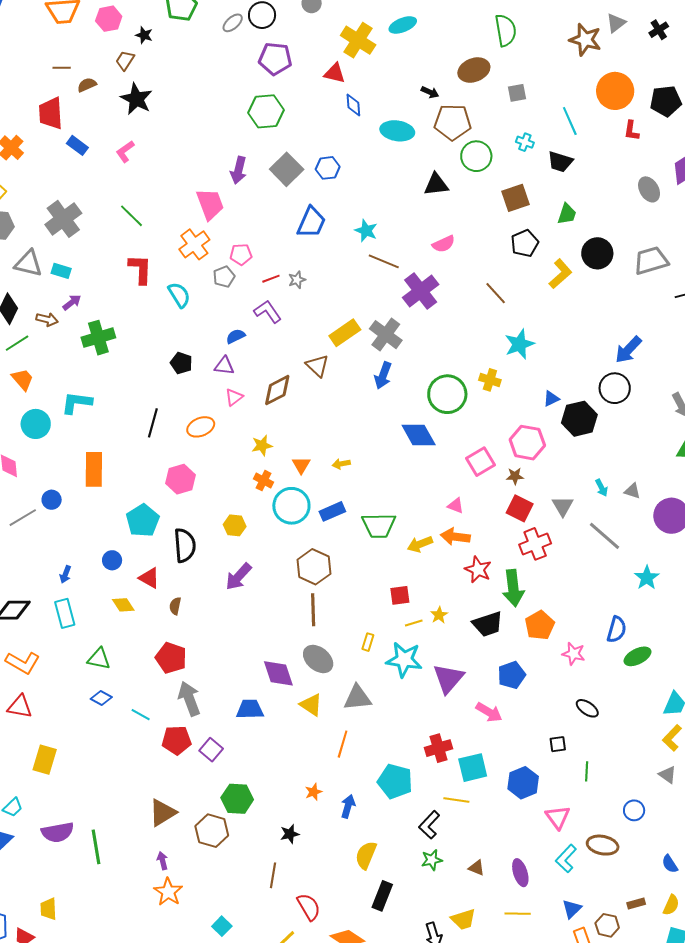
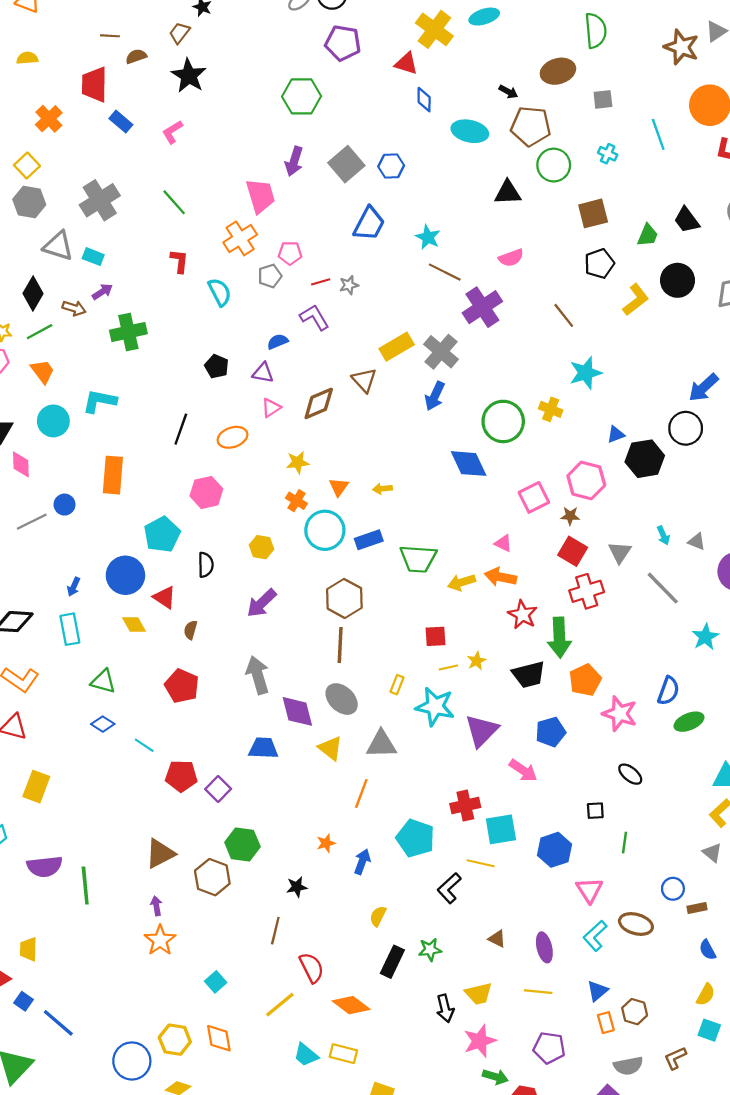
green hexagon: (266, 111) -> (302, 96), moved
black trapezoid: (560, 162) -> (687, 220), moved, turned 32
red L-shape: (140, 269) -> (179, 261), size x0.7
black semicircle: (185, 545) -> (206, 565), size x0.7
blue circle: (112, 560) -> (125, 575), size x1.8
pink star: (574, 654) -> (620, 714), size x1.4
gray arrow: (189, 699) -> (258, 675), moved
yellow semicircle: (366, 855) -> (378, 916), size x0.7
green star: (432, 860) -> (430, 950), moved
brown rectangle: (636, 904) -> (697, 908), moved

